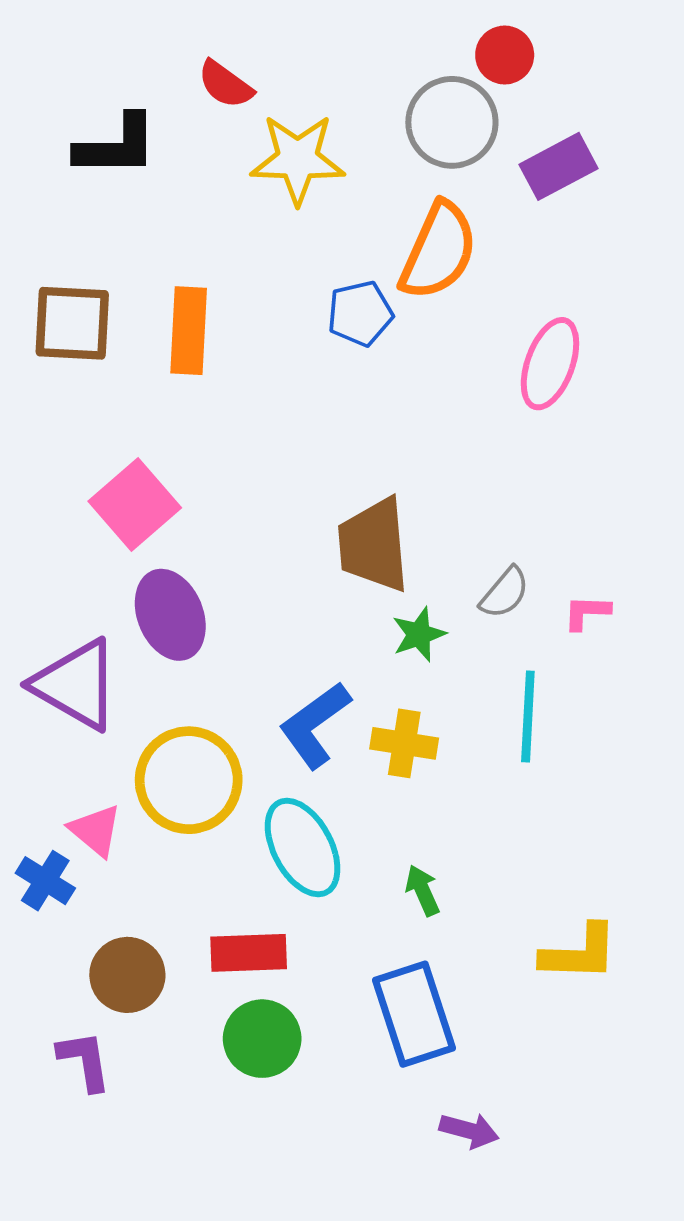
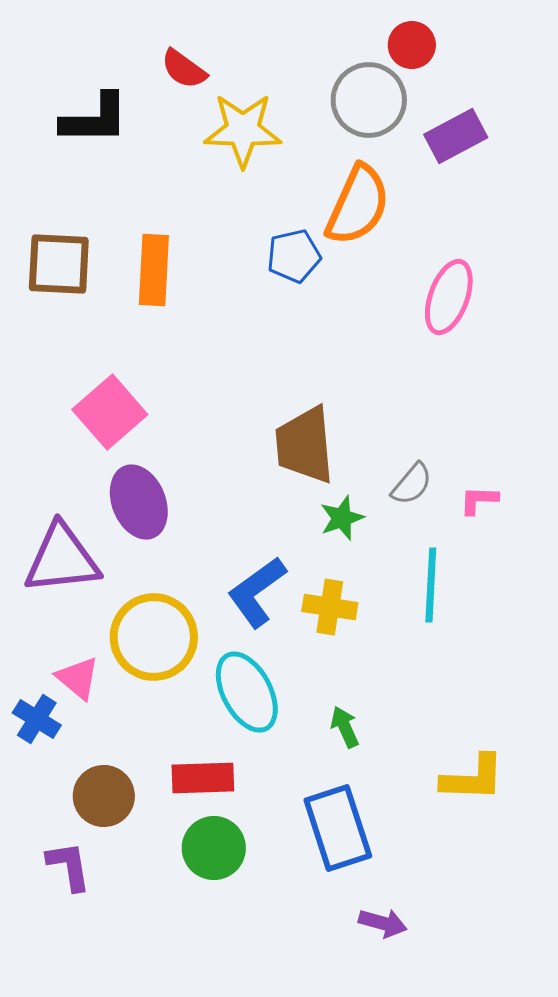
purple triangle: (76, 685) -> (62, 559), turned -36

